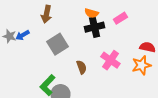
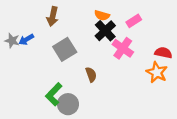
black cross: (94, 27) -> (105, 31), turned -30
pink cross: (110, 60) -> (123, 48), moved
orange star: (141, 65) -> (157, 72), turned -30

